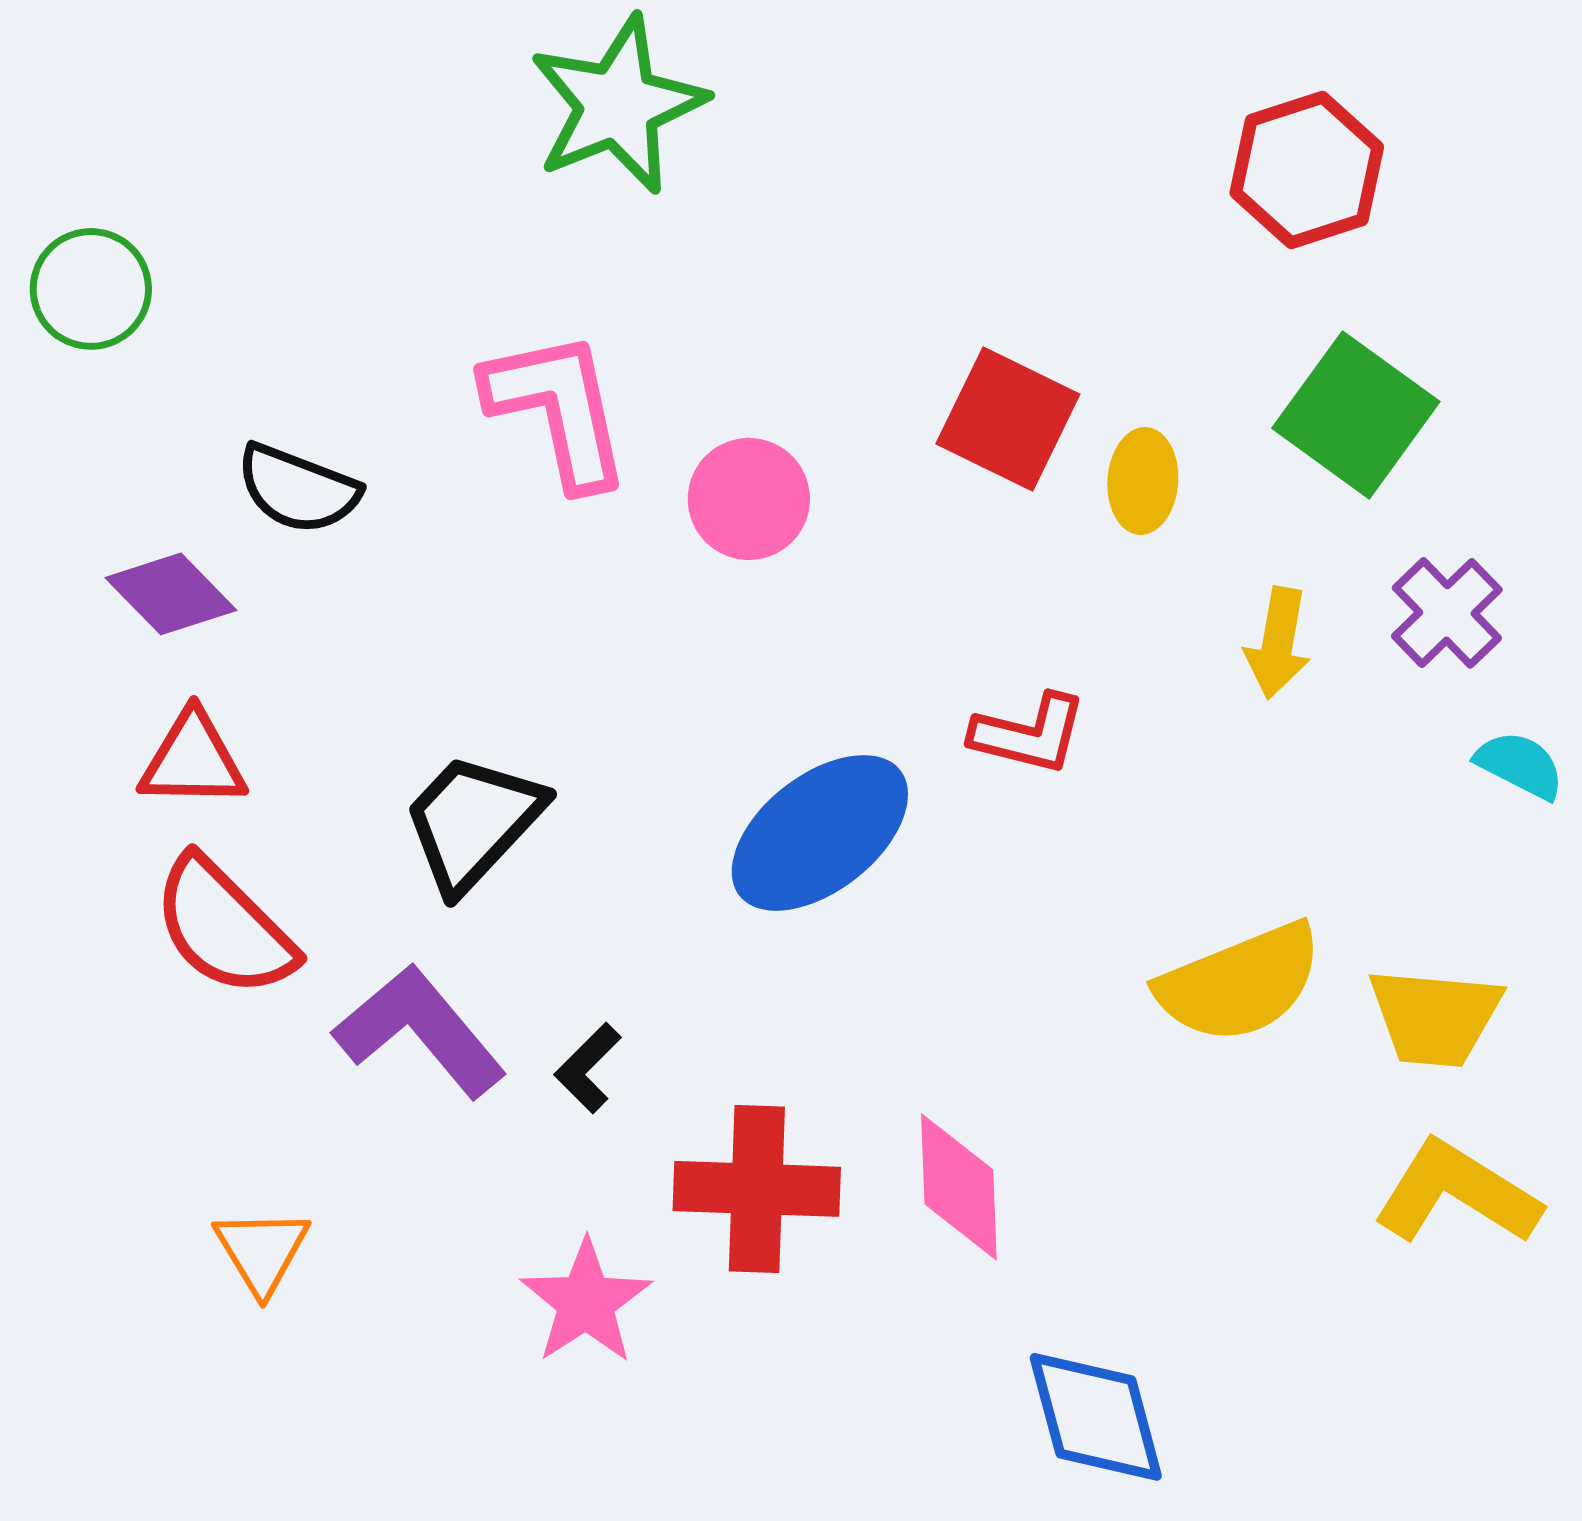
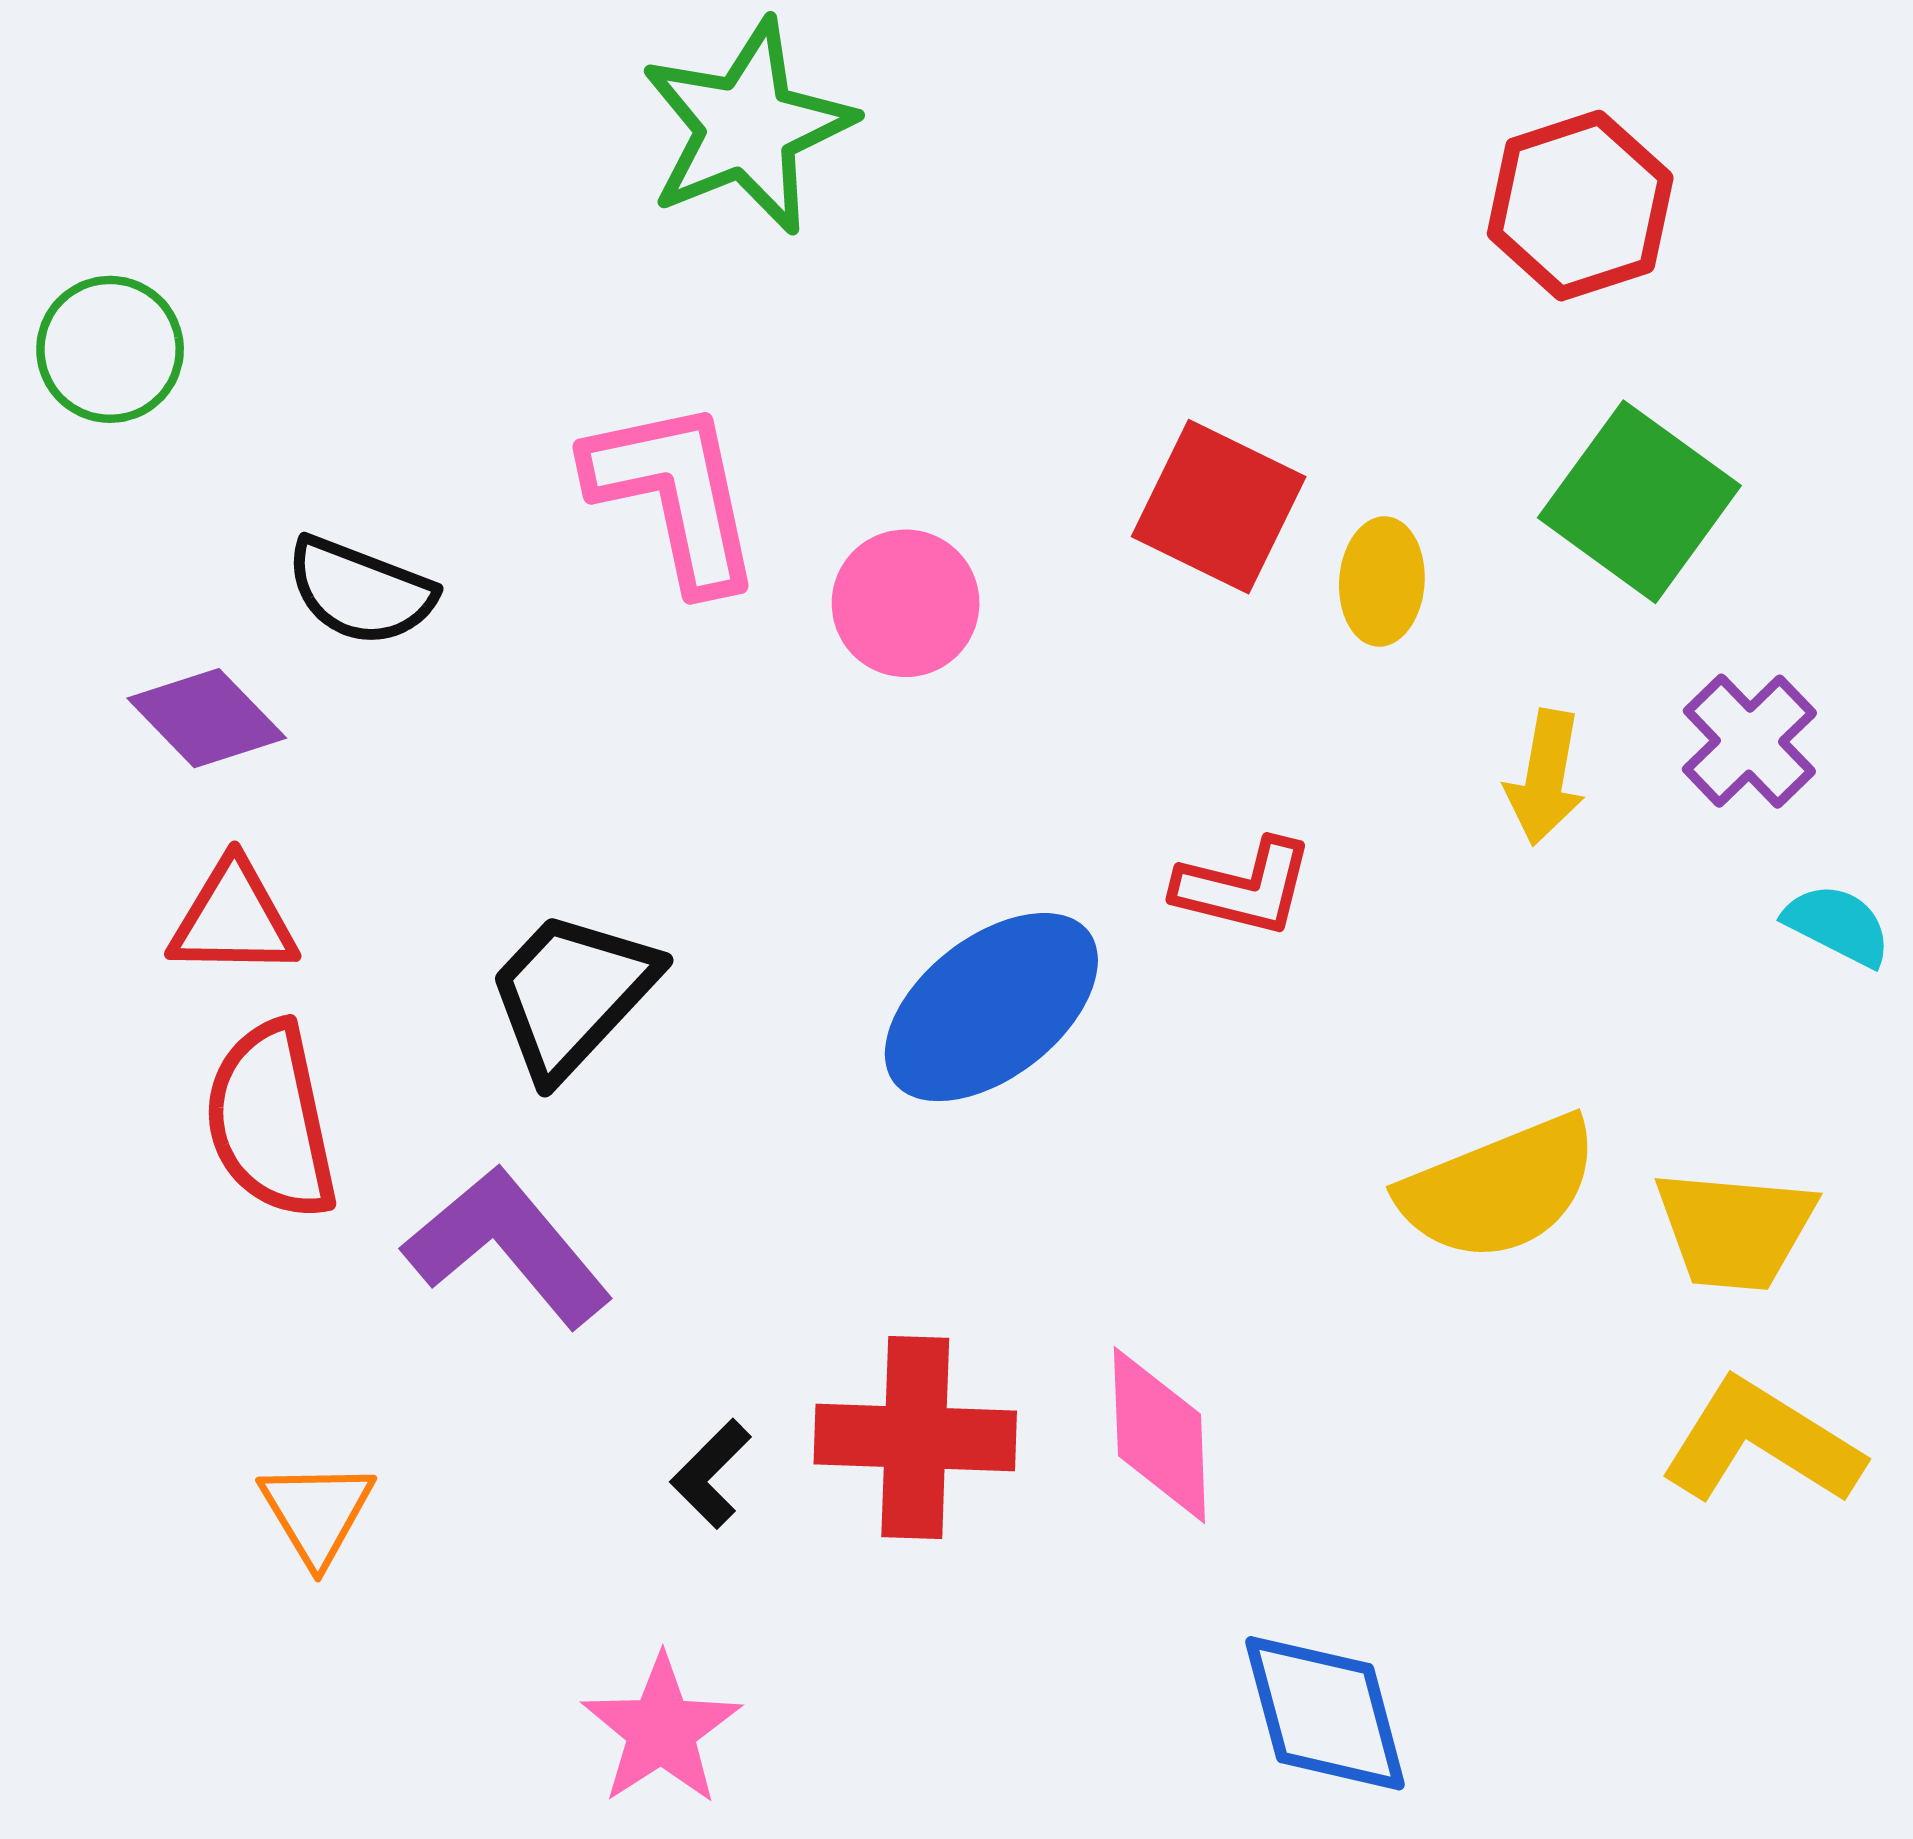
red semicircle: (224, 927) -> (271, 1121), turned 33
black L-shape: (588, 1068) -> (711, 1474), moved
pink star: (586, 1302) -> (661, 1730), moved

